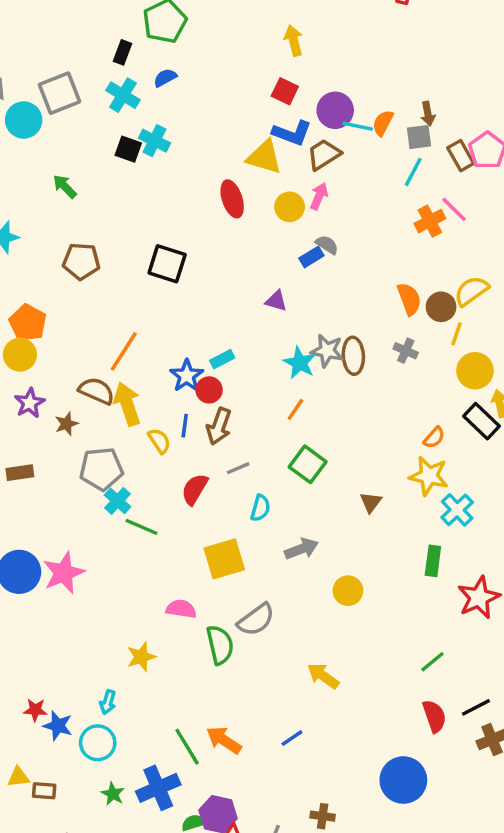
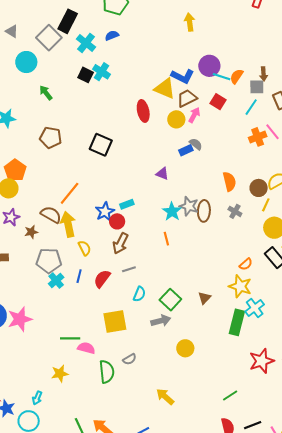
black rectangle: (123, 52) -> (68, 21), moved, size x1.6
red square: (285, 91) -> (218, 102), moved
gray square: (59, 93) -> (49, 38), turned -30
cyan circle: (24, 120) -> (26, 62), moved
brown trapezoid: (324, 155) -> (187, 98), moved
orange semicircle: (409, 299) -> (229, 181), moved
orange line: (295, 409) -> (166, 239), turned -56
blue line: (185, 426) -> (79, 276), moved
green square: (308, 464) -> (170, 300), moved
green line: (141, 527) -> (70, 338), moved, turned -30
green rectangle: (433, 561) -> (237, 322), moved, size x1.4
gray semicircle: (256, 620) -> (129, 359), size x0.6

